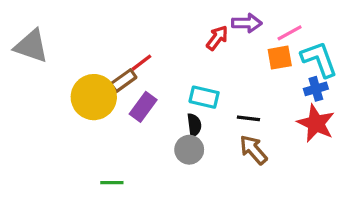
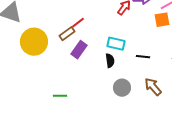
yellow circle: (94, 97) -> (34, 42), moved
gray circle: (189, 150) -> (122, 88), moved
brown arrow: (253, 150) -> (153, 87), moved

